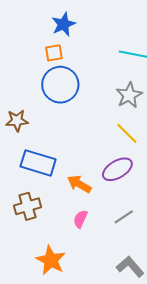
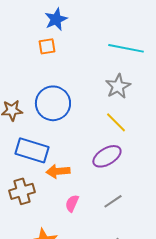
blue circle: (60, 85) -> (53, 103), moved
orange arrow: (79, 184) -> (58, 171), moved, turned -35

